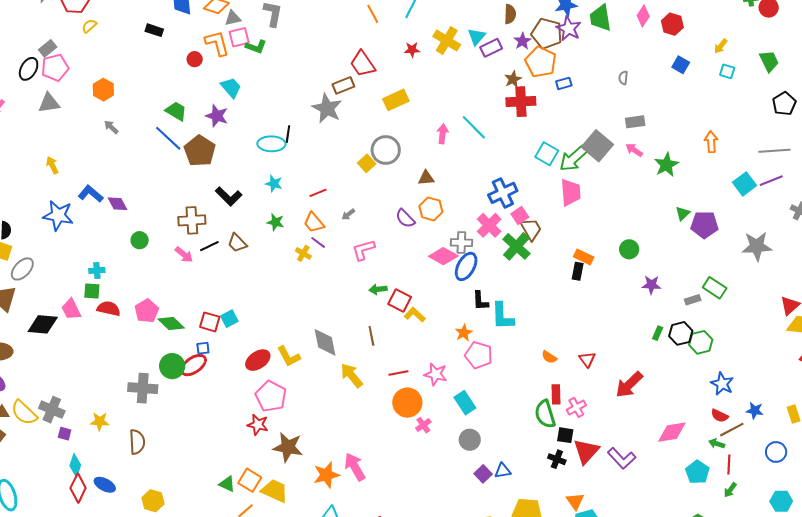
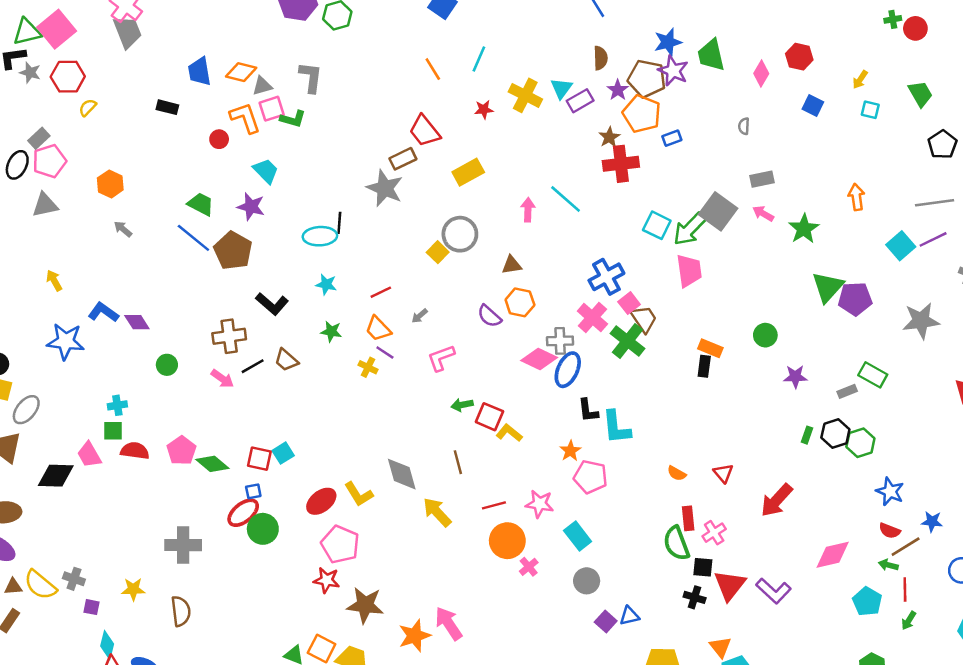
pink diamond: (643, 16) -> (761, 74), moved
green triangle: (683, 213) -> (828, 287), size x1.8
green circle: (172, 366) -> (263, 529), moved
gray cross: (52, 410) -> (74, 579), size x0.7

